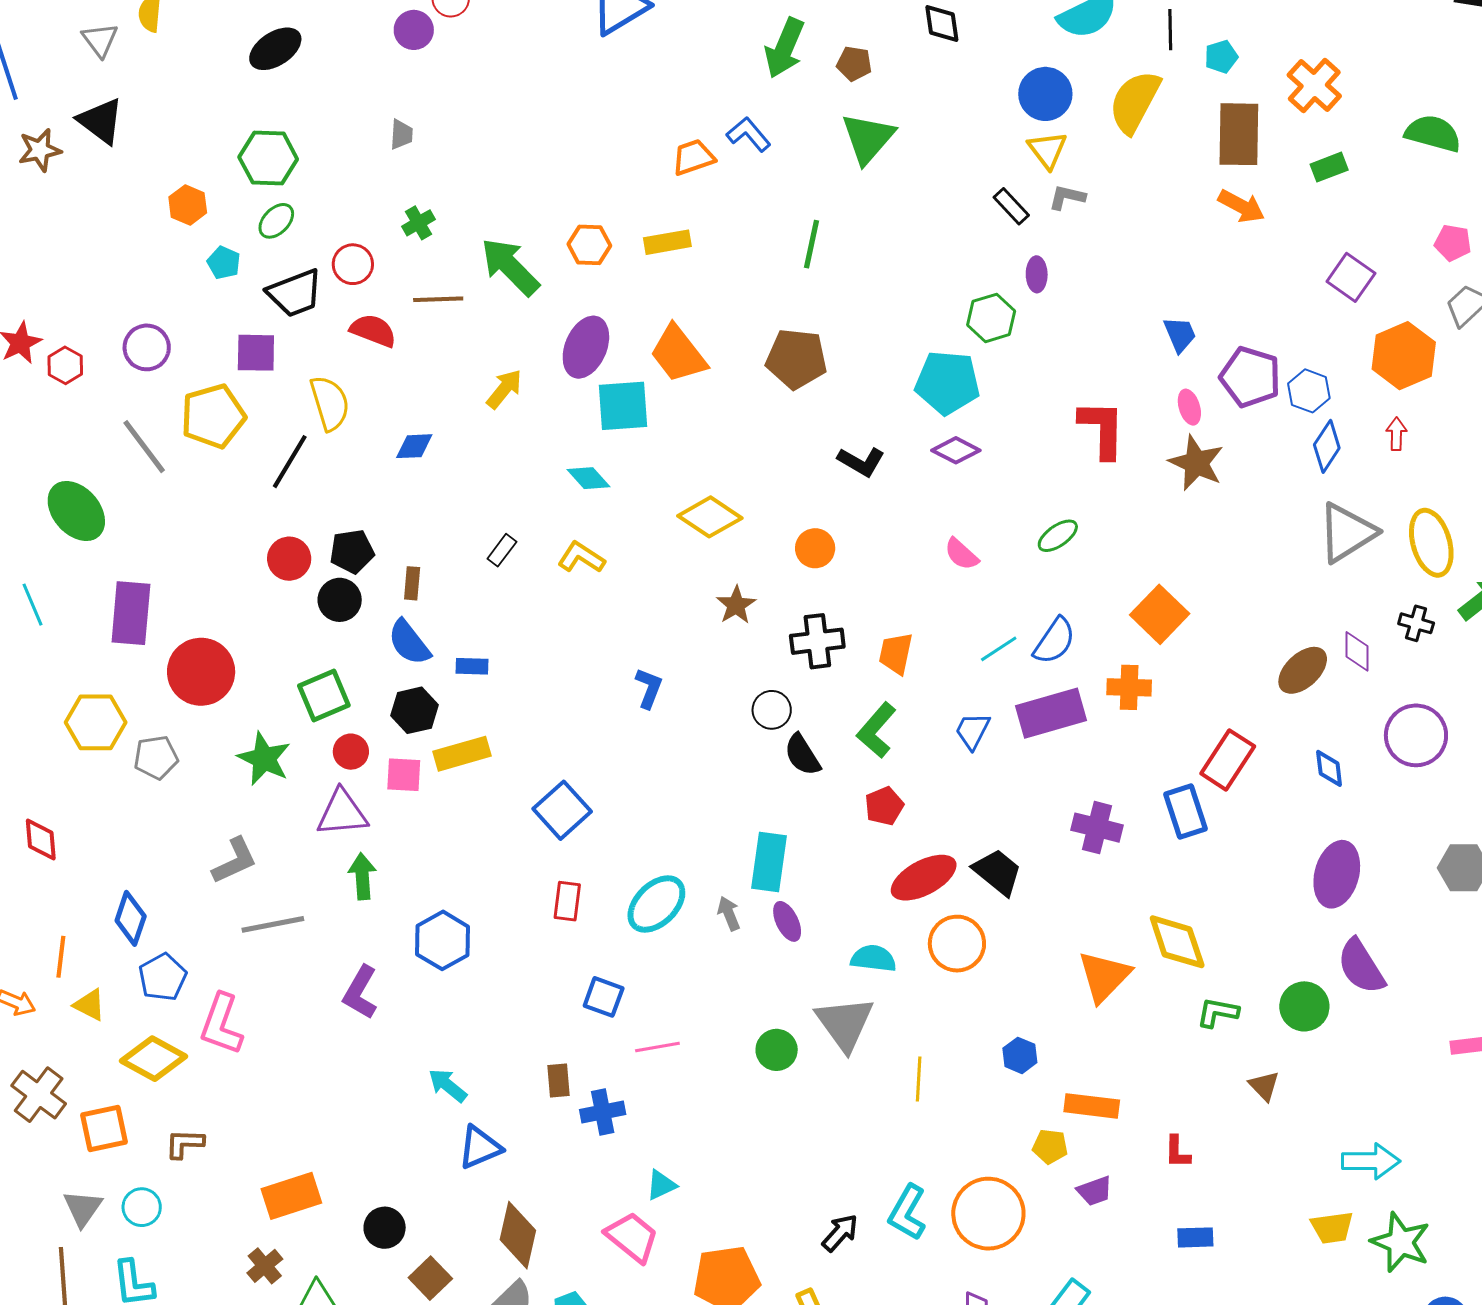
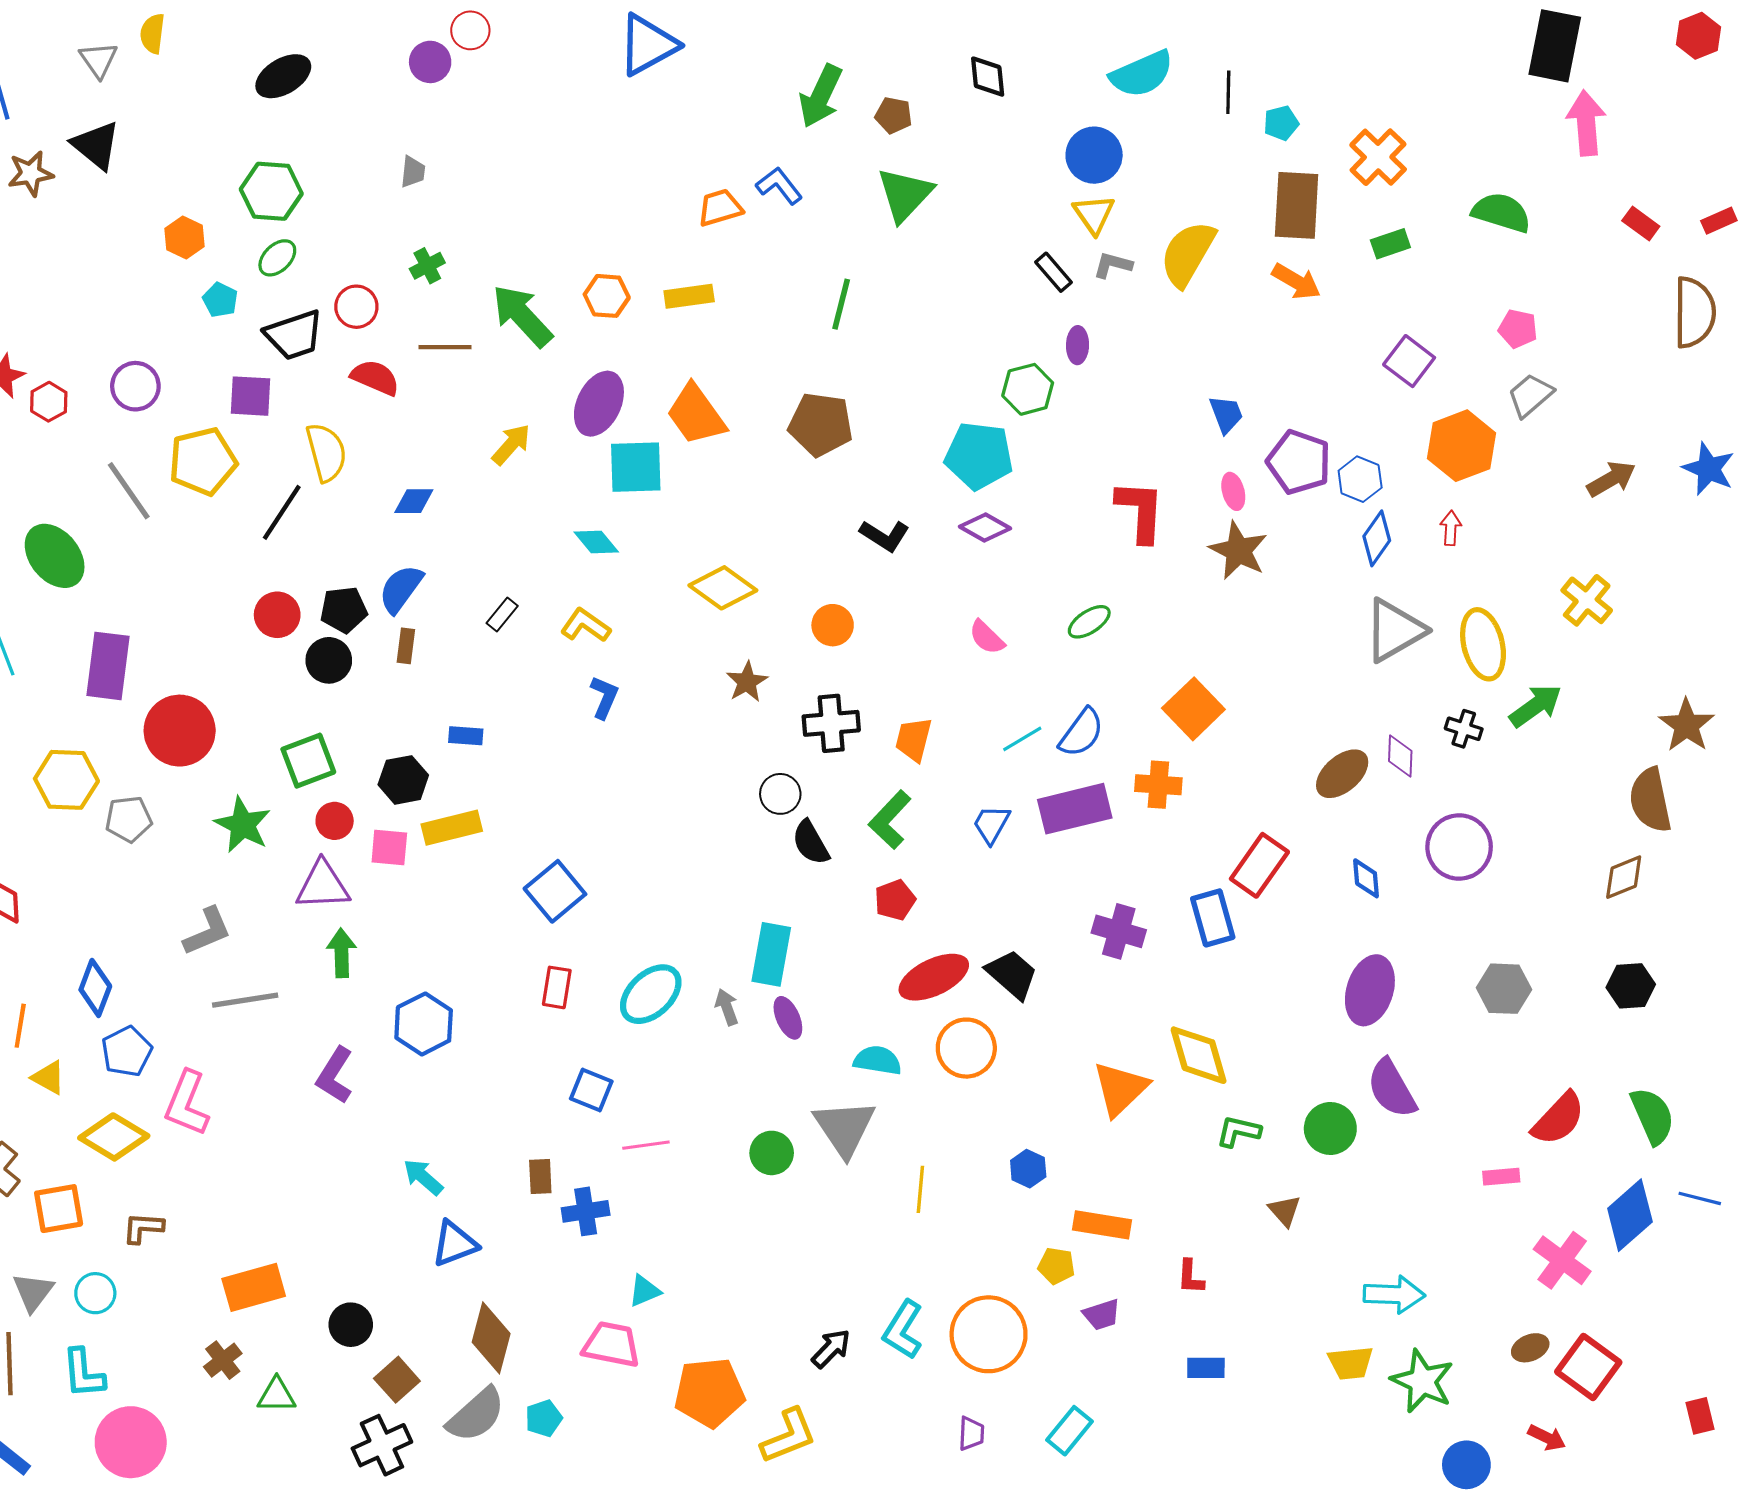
yellow semicircle: (1135, 102) -> (1188, 254), moved
blue semicircle: (409, 642) -> (401, 589), moved, turned 72
blue L-shape: (649, 688) -> (604, 697), moved
pink trapezoid: (632, 1237) -> (611, 1345), turned -30

